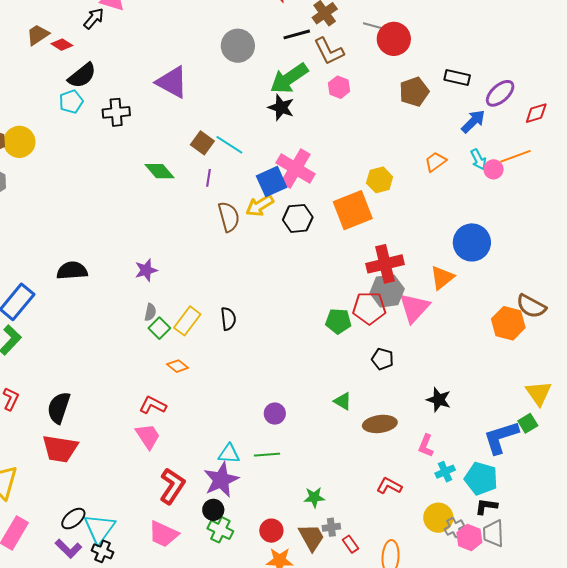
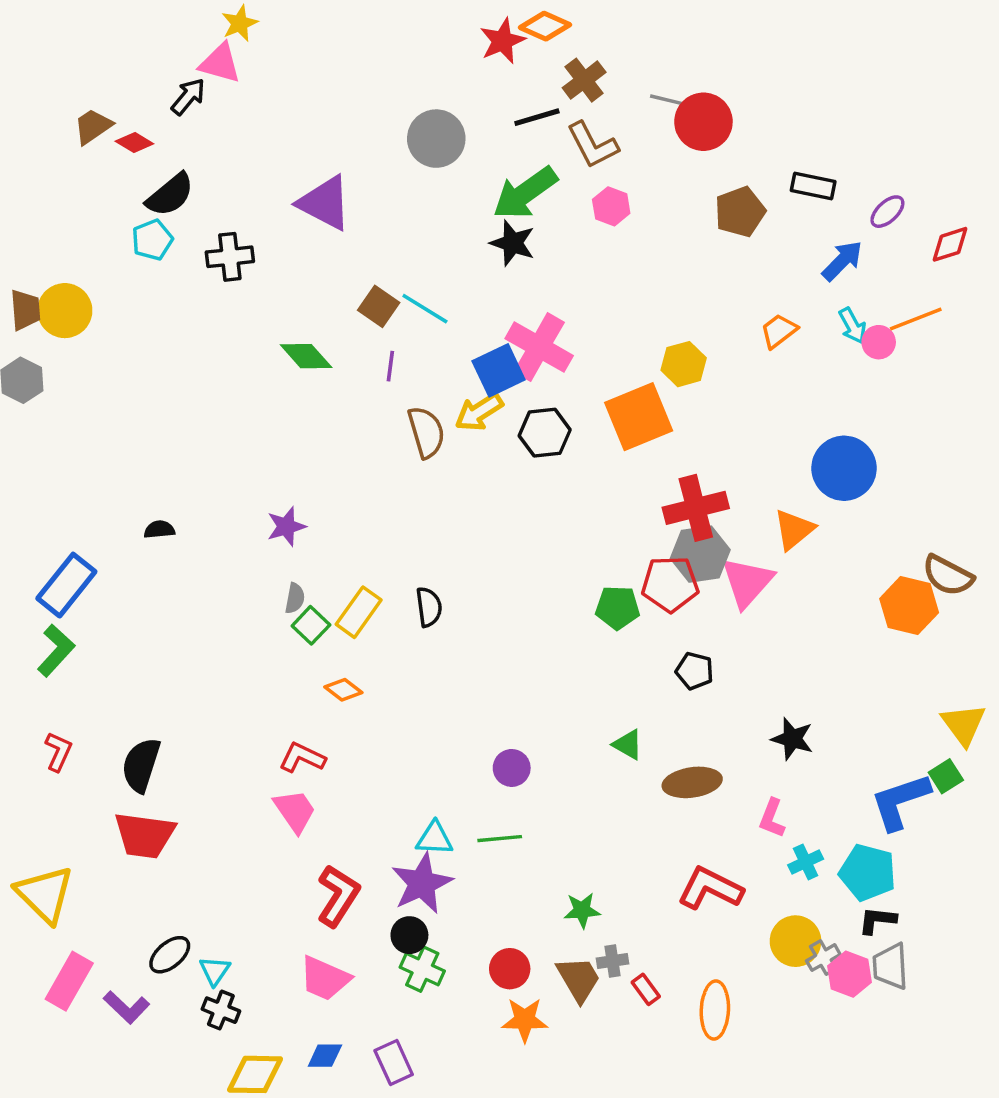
purple ellipse: (500, 93) -> (887, 212), size x0.7
black semicircle: (72, 271) -> (159, 530), size x0.6
red L-shape: (389, 486) -> (710, 888), size x1.5
cyan triangle: (99, 528) -> (215, 971), size x0.6
purple L-shape: (68, 549) -> (126, 1007), moved

